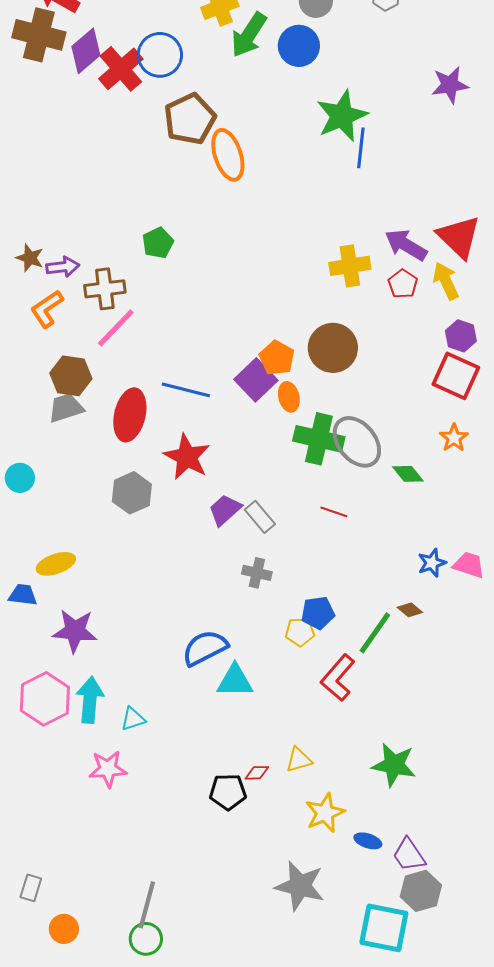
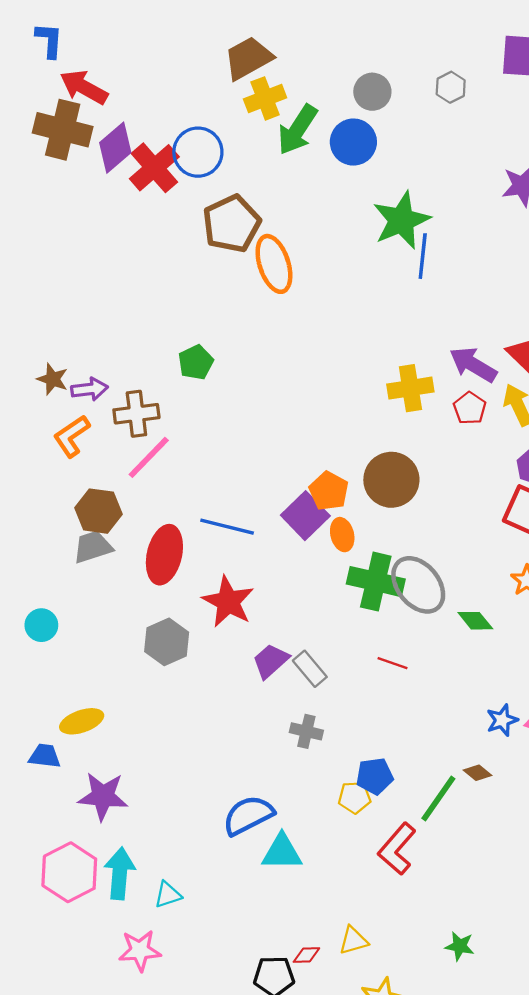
green star: (394, 765) -> (460, 946), size x0.6

